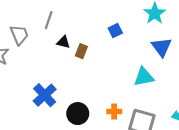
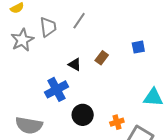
black triangle: (63, 42) -> (75, 64), moved
orange cross: (114, 112) -> (117, 122), turned -32

